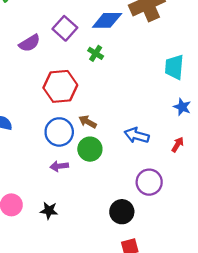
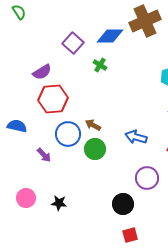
purple semicircle: (30, 43) -> (42, 72), moved
red hexagon: (60, 86) -> (53, 99), moved
purple arrow: (59, 166) -> (44, 155), moved, turned -126

